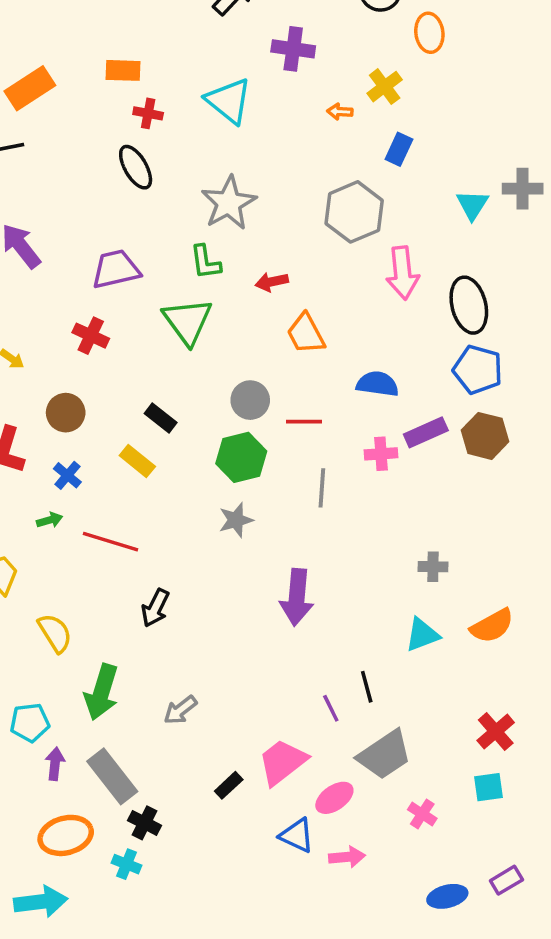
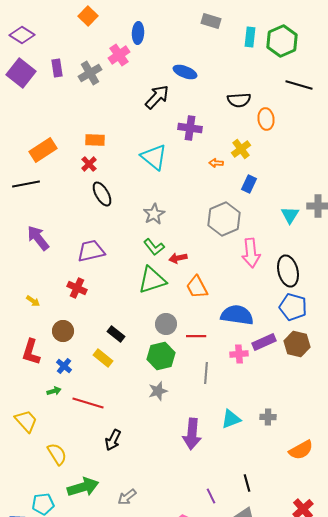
red cross: (148, 113) -> (89, 164), moved, turned 35
gray star: (229, 203) -> (154, 214), size x0.7
green L-shape: (205, 262) -> (154, 247), moved, turned -30
green triangle: (188, 321) -> (152, 280), moved, turned 48
blue semicircle: (377, 384) -> (237, 315), size x1.4
cyan triangle: (422, 635) -> (231, 419), moved
black line: (367, 687) -> (247, 483), moved
green arrow: (102, 692) -> (83, 487), turned -124

